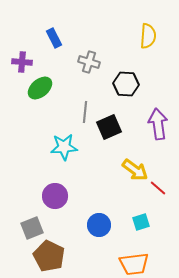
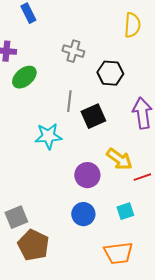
blue rectangle: (54, 38) -> (28, 13), moved
red line: (158, 188) -> (142, 177), turned -60
purple circle: (55, 196) -> (87, 175), moved

